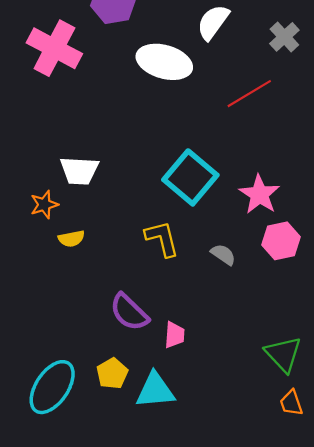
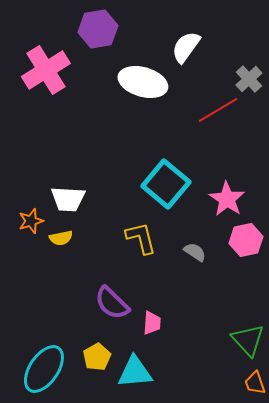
gray cross: (284, 37) -> (249, 79), moved
pink cross: (54, 48) -> (46, 70), turned 30
white trapezoid: (79, 171) -> (68, 199), moved
orange star: (44, 205) -> (31, 221), moved

